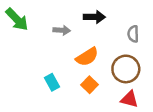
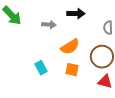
orange square: (90, 85) -> (72, 70), turned -32

